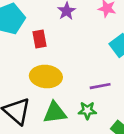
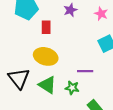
green triangle: (55, 113) -> (47, 85), turned 30

